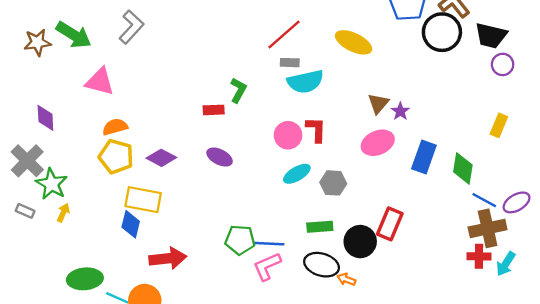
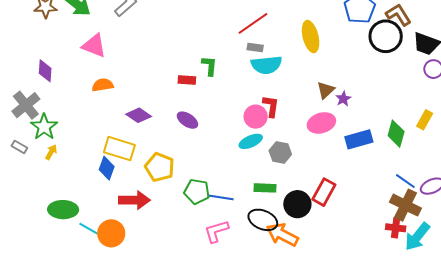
yellow ellipse: (354, 42) -> (311, 37), turned 44
green L-shape: (238, 90) -> (209, 66), turned -30
pink circle: (288, 135) -> (256, 117), moved
yellow pentagon: (116, 156) -> (160, 167), moved
blue rectangle: (424, 157) -> (359, 139), turned 48
green diamond: (463, 168) -> (396, 134), moved
brown cross: (488, 228) -> (405, 205), turned 32
cyan arrow: (506, 264) -> (417, 237), size x1.4
pink L-shape: (267, 266) -> (216, 231), moved
orange arrow: (346, 279) -> (282, 235), size x2.0

